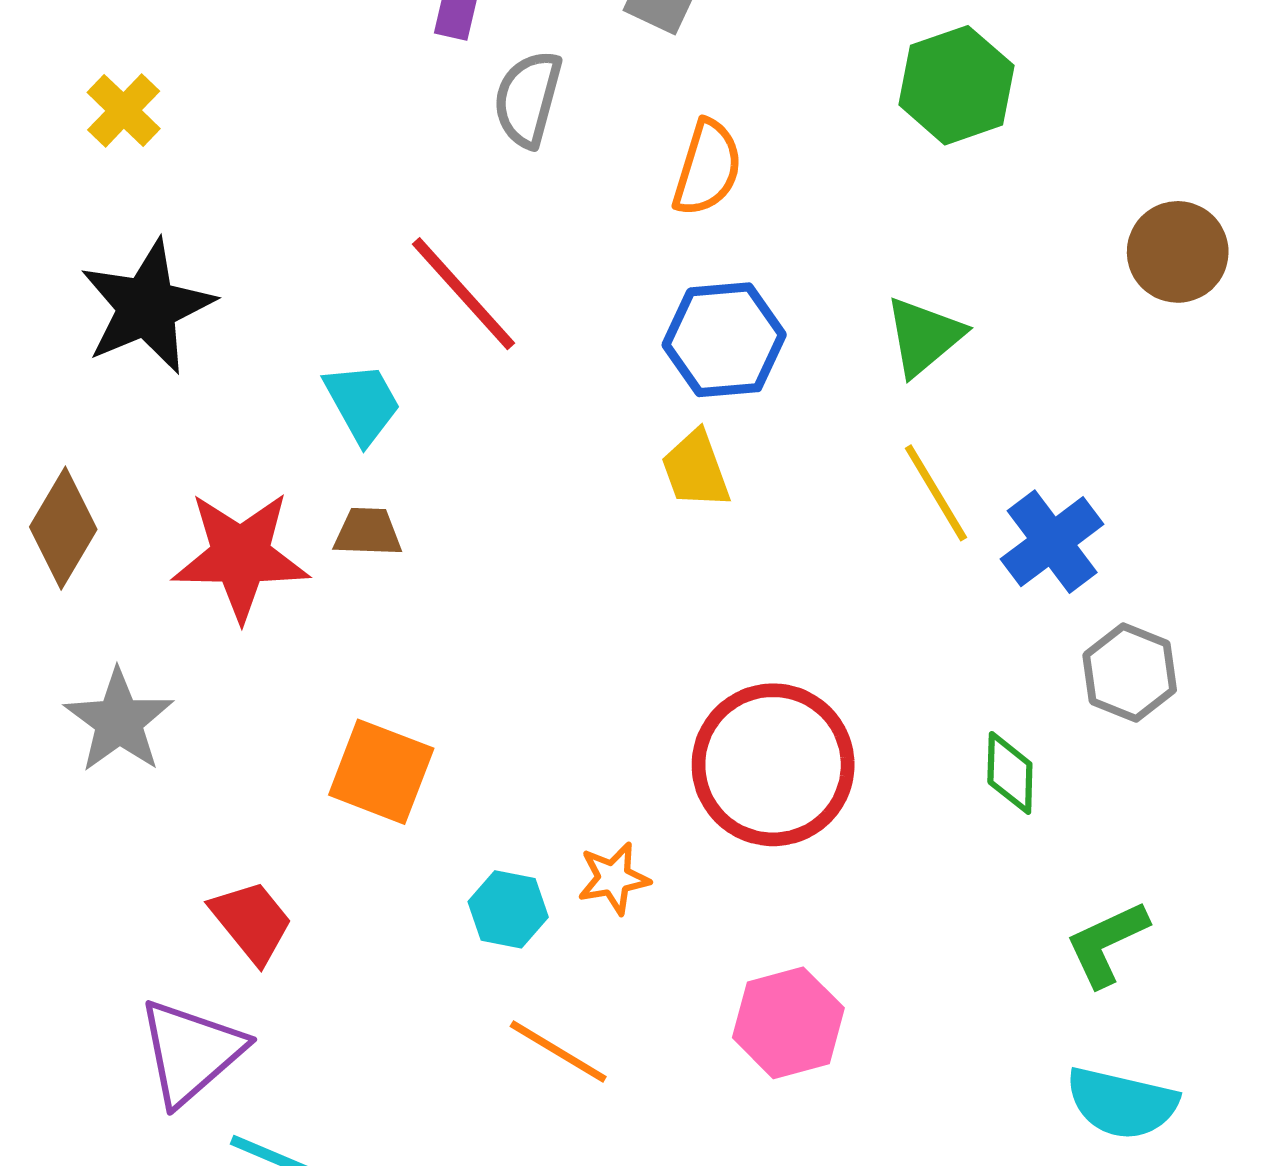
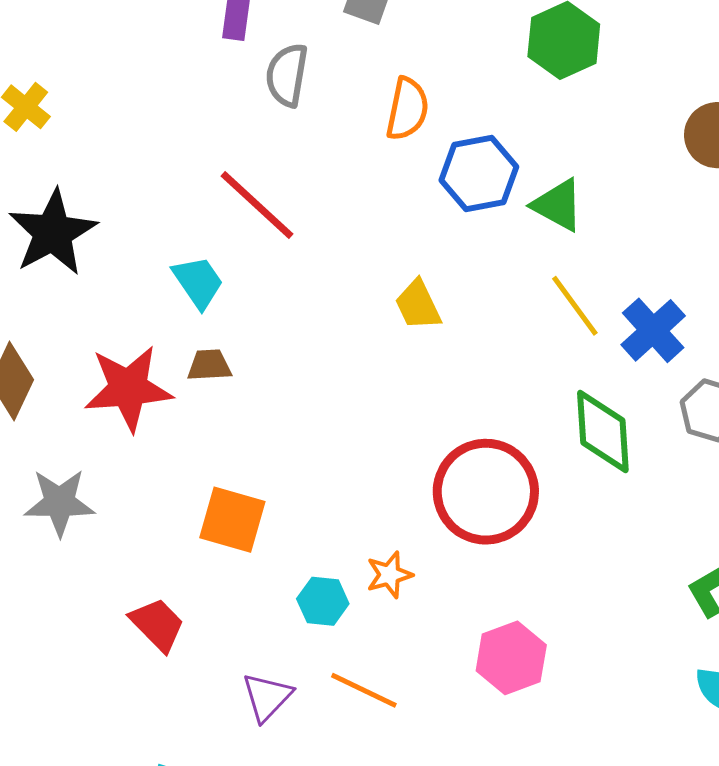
green triangle: (924, 336) -> (558, 205), turned -46
blue hexagon: (724, 340) -> (479, 173), moved
gray star: (119, 721) -> (59, 503), turned -30
green diamond: (1010, 773) -> (603, 431), moved, size x1.6
purple triangle: (191, 1052) -> (267, 697), moved, size x0.7

